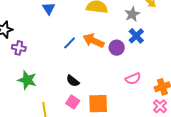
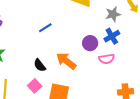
orange arrow: (94, 41) -> (66, 61), moved
pink semicircle: (133, 79) -> (107, 59), moved

